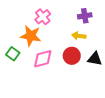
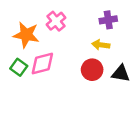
orange star: (31, 36) -> (26, 35), moved
pink diamond: (43, 59) -> (42, 63), moved

